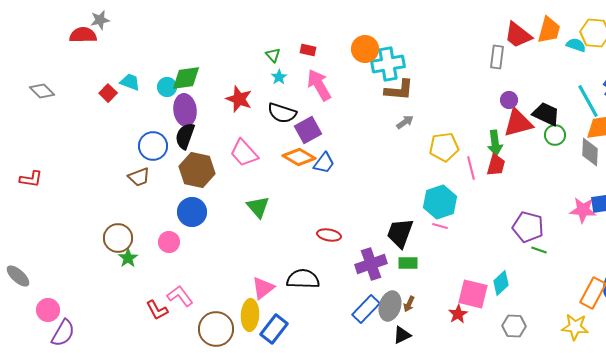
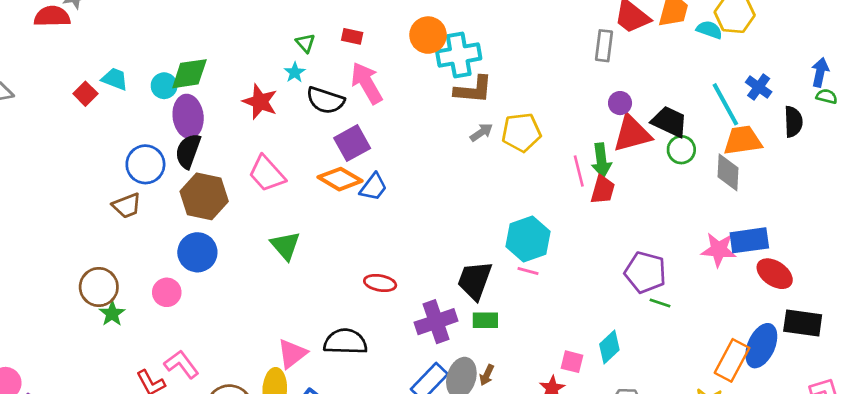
cyan star: (279, 77) -> (295, 72), moved
black semicircle: (282, 113) -> (325, 100), moved
yellow pentagon: (444, 147) -> (521, 132), moved
pink line: (471, 168) -> (579, 171), moved
pink square: (473, 294) -> (572, 362), size x0.6

